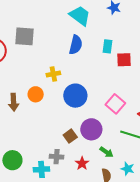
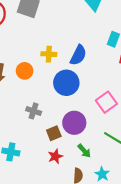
blue semicircle: (76, 45) -> (78, 55), moved
brown square: (70, 136) -> (54, 133), moved
gray cross: (57, 157) -> (34, 111), moved

